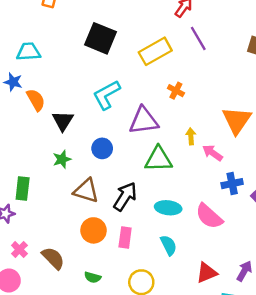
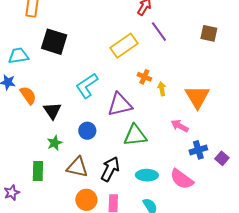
black square: (100, 38) -> (54, 42), moved
yellow arrow: (191, 136) -> (162, 89), moved
green rectangle: (23, 188) -> (38, 171), moved

